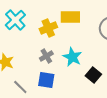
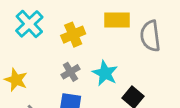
yellow rectangle: (70, 17) -> (117, 20), moved

